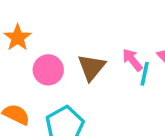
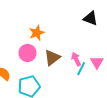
orange star: (18, 38) -> (37, 33), moved

